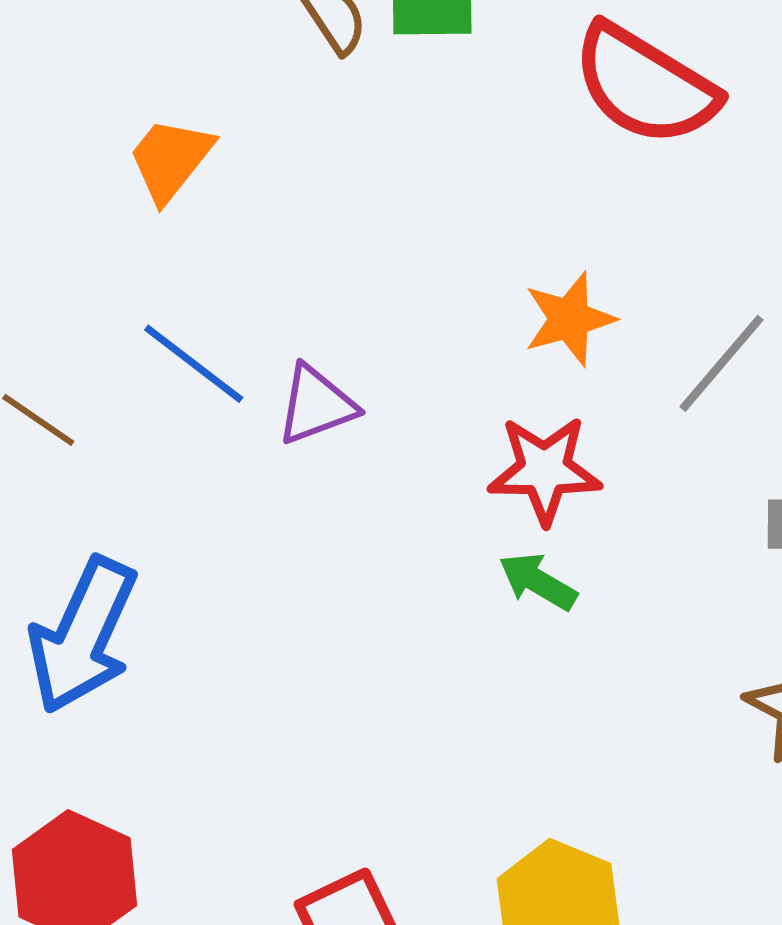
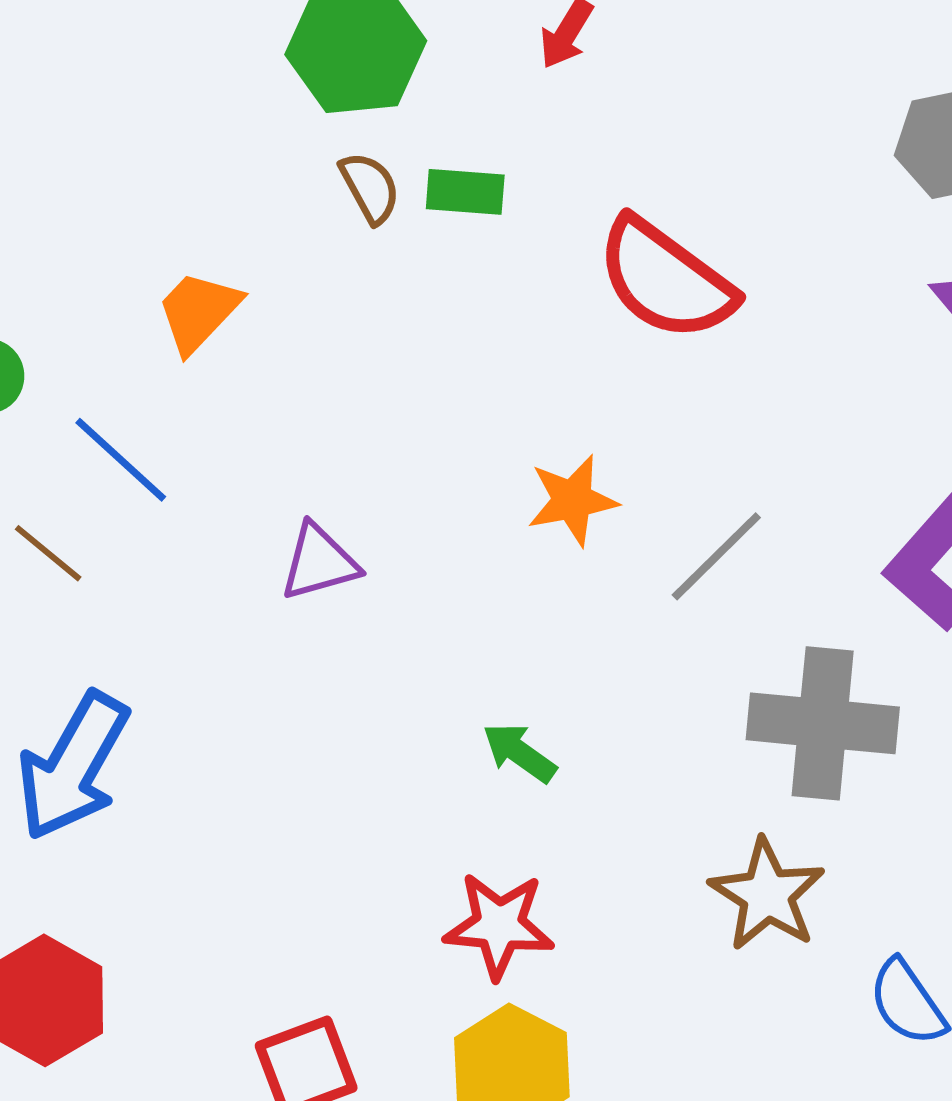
blue line: (194, 364) -> (121, 460), moved
red star: (545, 470) -> (499, 925), moved

